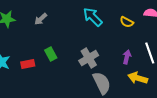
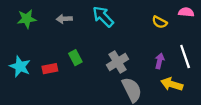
cyan arrow: (93, 17) -> (103, 17), moved
gray arrow: (41, 19) -> (64, 19), turned 40

